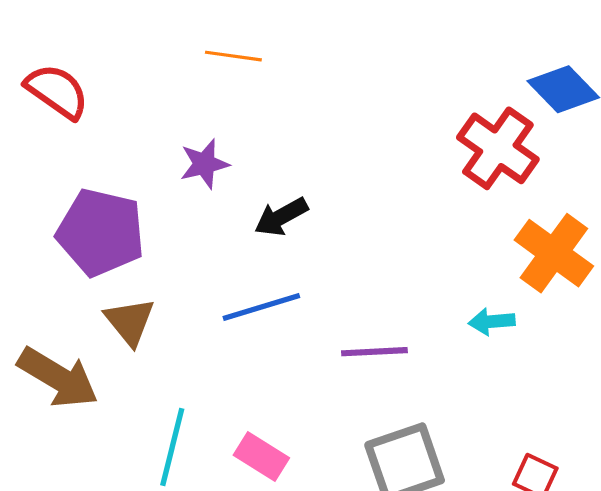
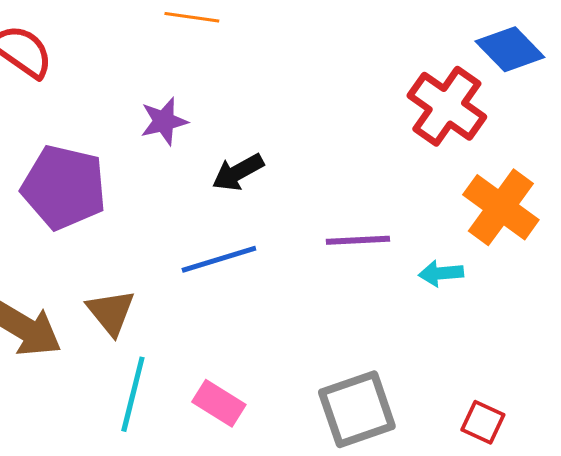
brown triangle: (130, 322) -> (111, 312), moved
purple line: (374, 352) -> (358, 240), moved

